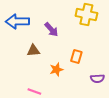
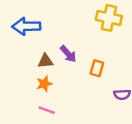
purple arrow: (51, 29) -> (68, 54), moved
orange star: (56, 69) -> (44, 84), moved

